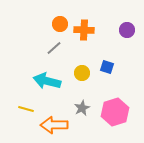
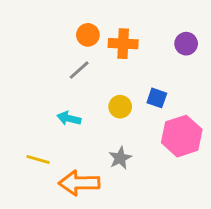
cyan arrow: (47, 81) -> (69, 118), size x0.6
pink hexagon: (115, 112) -> (182, 136), moved

